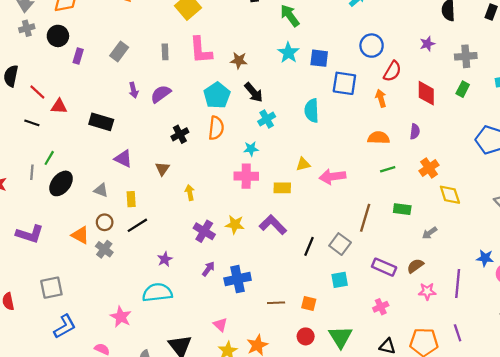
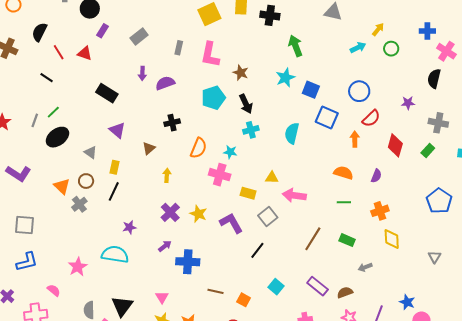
red triangle: (59, 106) -> (85, 53), moved
orange semicircle: (216, 128) -> (198, 148), moved
black line: (137, 225) -> (114, 191), turned -48
gray square: (340, 244) -> (268, 217), moved
cyan square: (340, 280) -> (276, 287), turned 35

